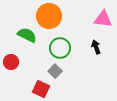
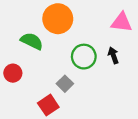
green circle: (60, 48) -> (84, 57), moved
red square: (41, 89) -> (48, 105), turned 30

